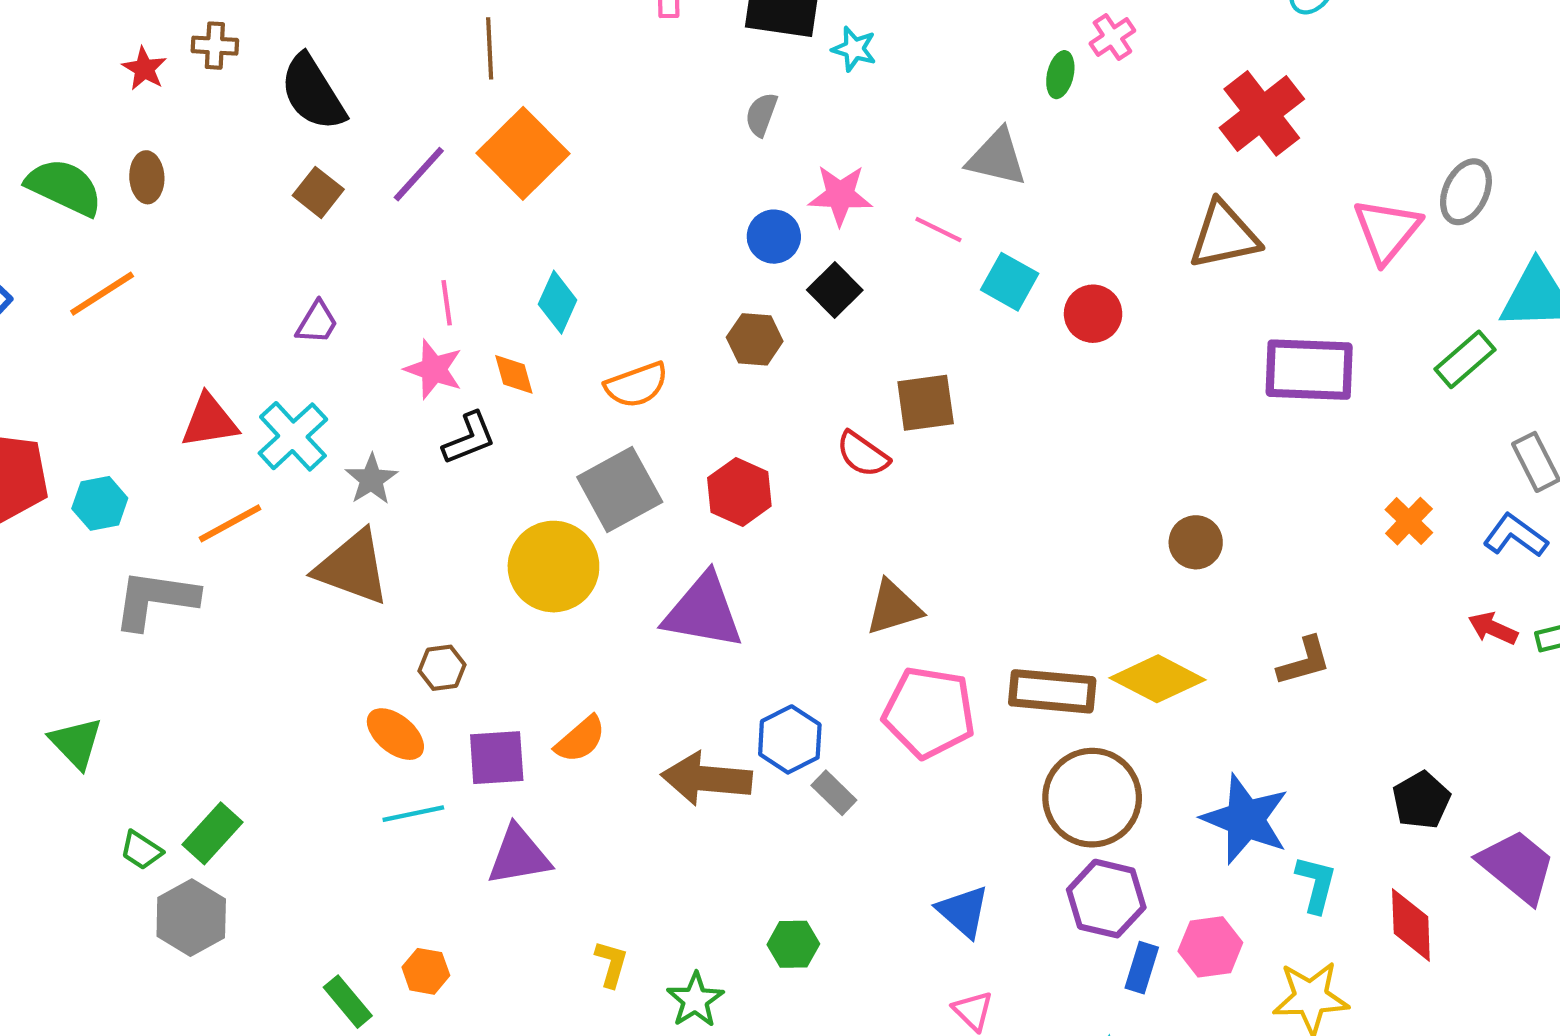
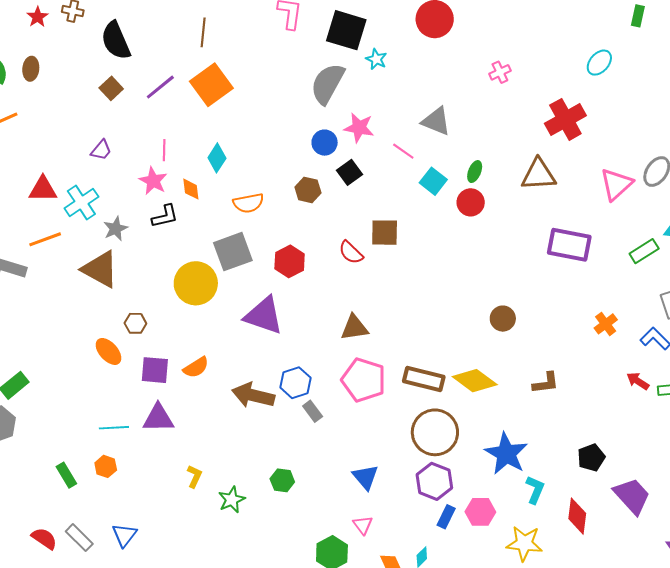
green ellipse: (1060, 75) -> (475, 172), moved
gray semicircle: (761, 114) -> (327, 84), size x2.0
cyan line: (413, 814) -> (114, 428), moved

